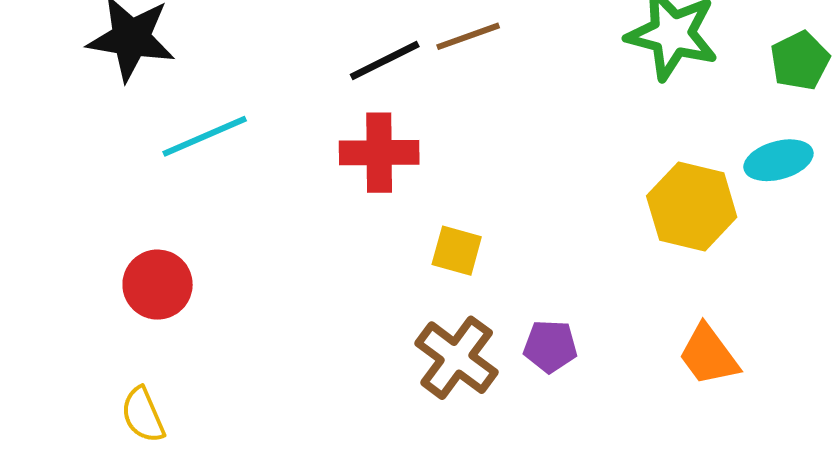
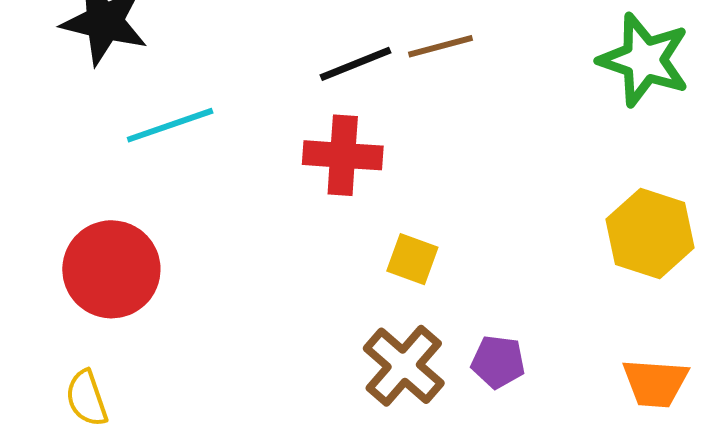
red circle: (158, 285) -> (111, 269), size x1.4
orange trapezoid: (709, 355) -> (655, 383), turned -54

